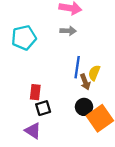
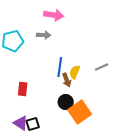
gray arrow: (68, 31) -> (44, 35), moved
black square: (43, 108) -> (33, 124), moved

